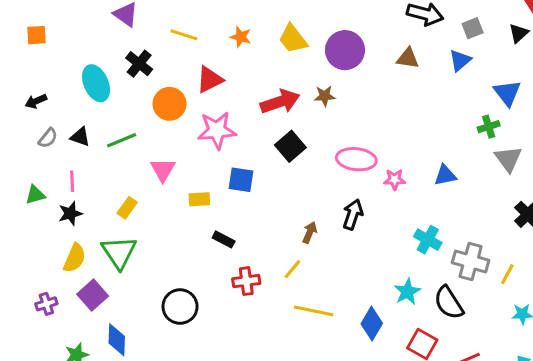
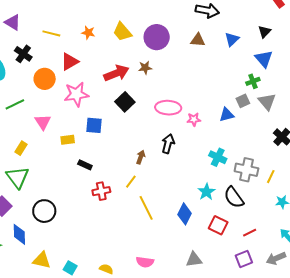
gray square: (473, 28) -> (243, 101), moved
black triangle: (519, 33) -> (264, 32), moved
black circle: (180, 307) -> (44, 211), moved
yellow line: (314, 311) -> (146, 208), turned 55

